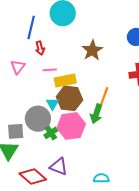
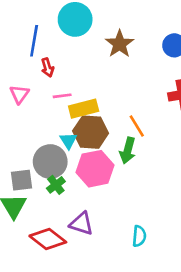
brown star: (92, 50) -> (120, 44), moved
orange line: (104, 96) -> (137, 126), turned -48
green cross: (51, 133) -> (56, 185), moved
cyan semicircle: (101, 178) -> (139, 236), turned 98

